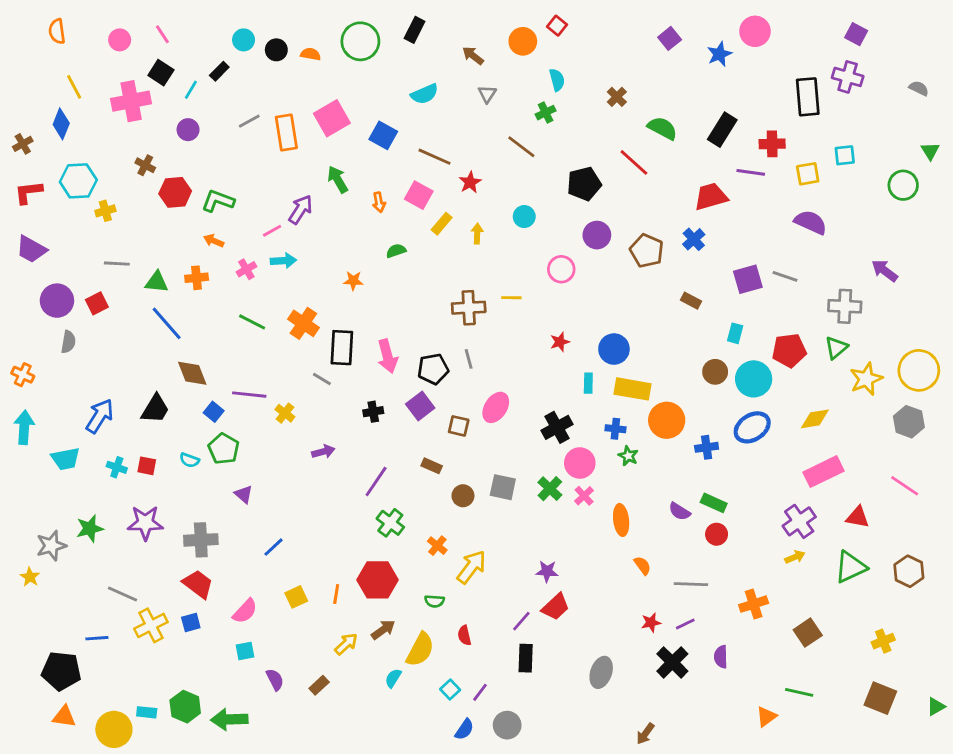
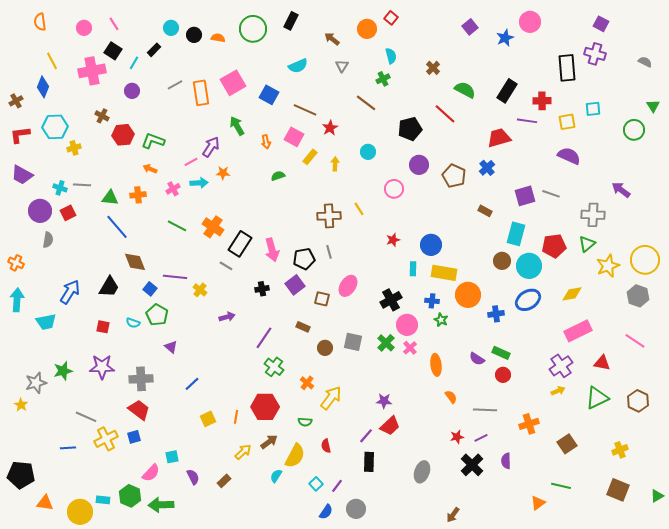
orange star: (353, 281) -> (223, 173), moved
yellow line: (511, 298) -> (359, 209), turned 56
cyan rectangle: (735, 333) -> (516, 234), size x1.6
black rectangle: (342, 348) -> (240, 244), turned 30
cyan cross: (117, 467) -> (60, 188), moved
pink semicircle: (245, 611) -> (151, 473), moved
black pentagon: (61, 671) -> (21, 475), moved

